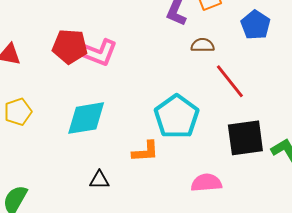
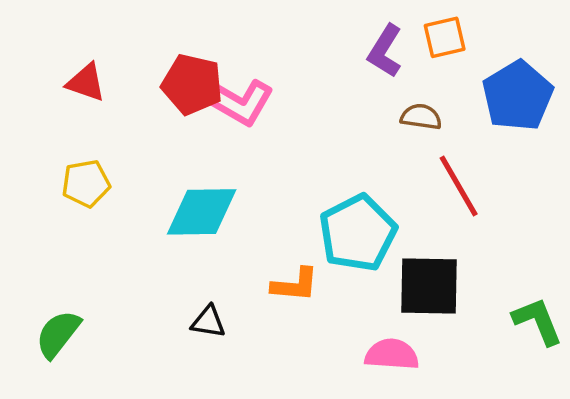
blue pentagon: (256, 25) -> (518, 96), size x1.4
black square: (245, 138) -> (429, 286), moved

